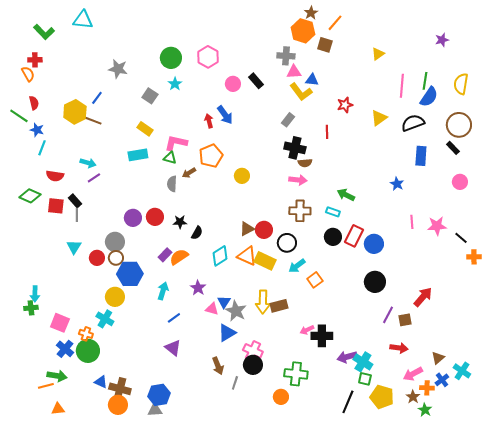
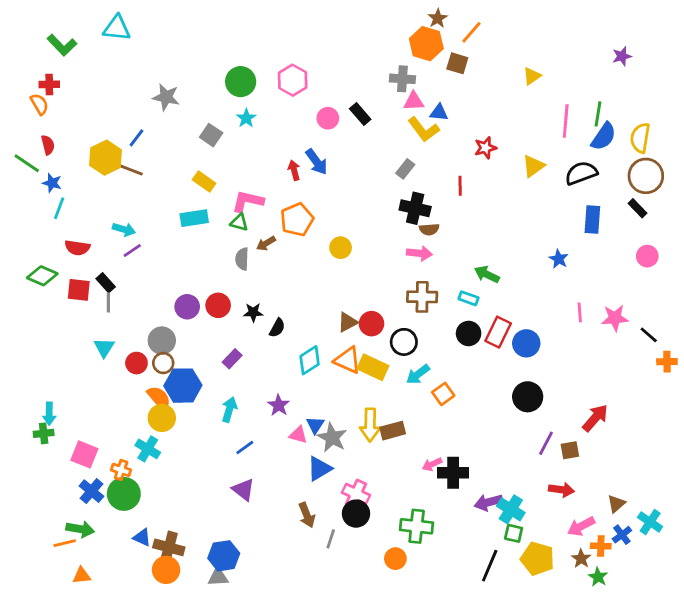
yellow semicircle: (461, 84) -> (640, 138), moved
orange semicircle: (179, 257) -> (159, 398), moved, turned 84

